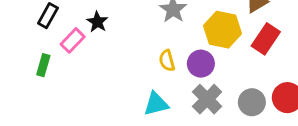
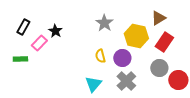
green rectangle: (43, 65) -> (20, 59), turned 72
gray circle: (252, 102) -> (159, 68), moved
cyan triangle: (156, 104) -> (93, 84), turned -36

